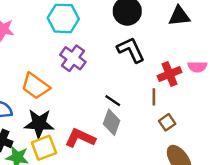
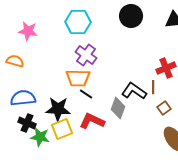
black L-shape: (131, 50) -> (134, 91), moved, turned -30
orange trapezoid: (35, 86) -> (78, 78), moved, turned -35
black line: (113, 101) -> (86, 94), moved

